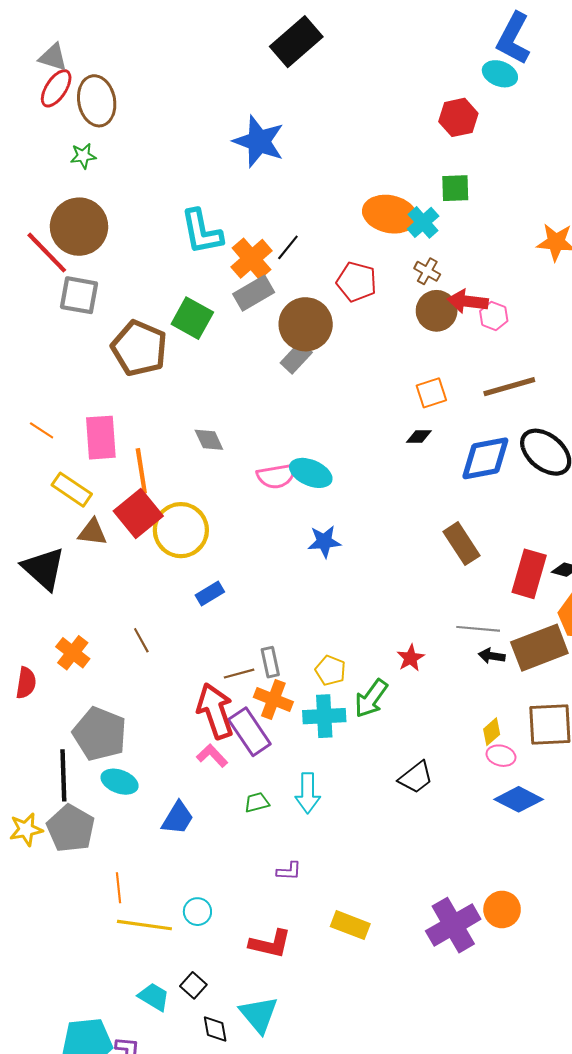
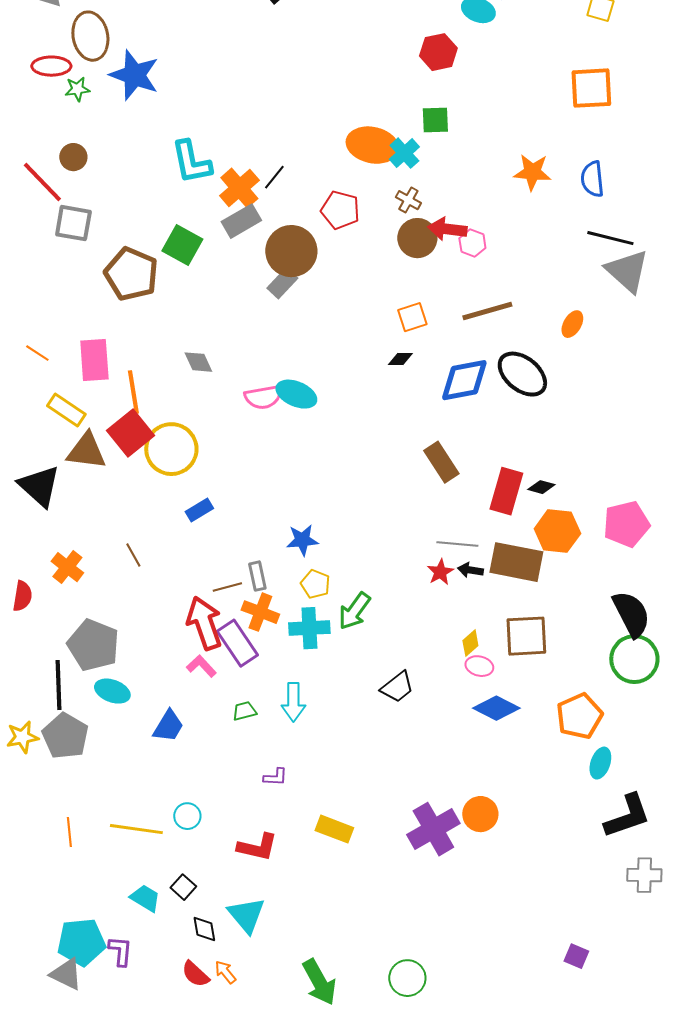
red ellipse: (56, 88) -> (51, 66), moved, turned 57
blue star: (259, 141) -> (134, 75), moved
brown circle: (79, 227) -> (73, 157), size x0.5
brown triangle: (93, 532) -> (86, 451), size x1.4
blue star: (324, 542) -> (302, 540), moved
brown rectangle: (539, 648) -> (516, 562), turned 32
red star: (411, 658) -> (440, 572), moved
orange line: (118, 888) -> (69, 832), moved

